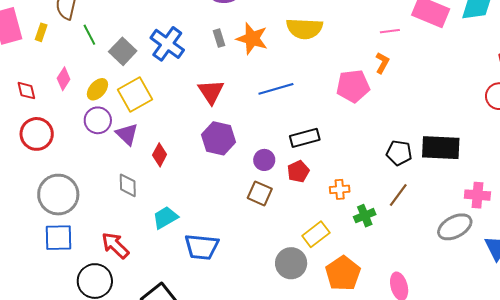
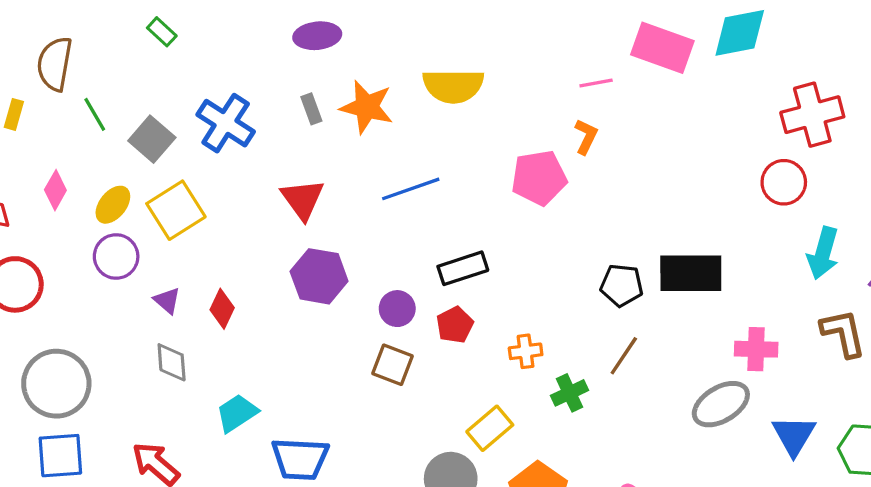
purple triangle: (127, 134) -> (167, 301), moved, size x0.7

